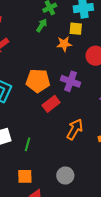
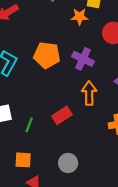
red rectangle: (51, 104) -> (62, 115), moved
orange arrow: (75, 129) -> (89, 93), moved, turned -35

